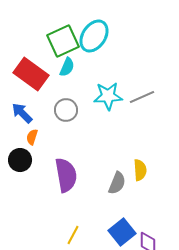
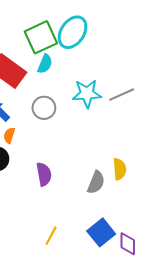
purple semicircle: (66, 175) -> (44, 174), size x0.7

